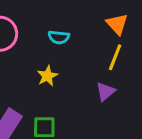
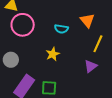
orange triangle: (117, 24) -> (87, 21), moved

